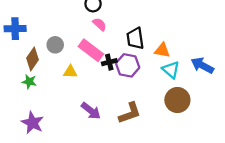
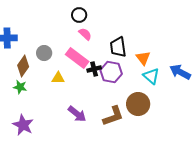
orange triangle: (162, 50) -> (143, 58), turned 42
brown circle: (177, 100) -> (138, 104), moved

